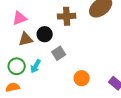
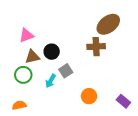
brown cross: (67, 16) -> (96, 47), moved
green circle: (17, 66) -> (23, 75), moved
cyan arrow: (36, 66) -> (51, 81), moved

